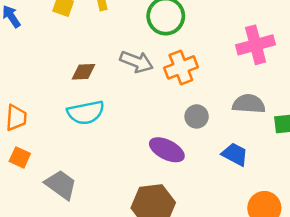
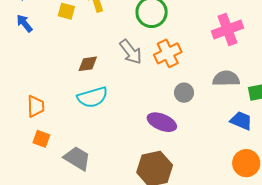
gray arrow: (137, 62) -> (131, 52), turned 36
blue trapezoid: (235, 154) -> (241, 121), moved

